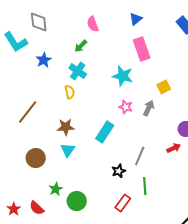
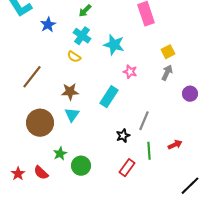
cyan star: (123, 76) -> (114, 45), moved
yellow semicircle: (70, 92) -> (74, 57), turned 136
gray arrow: (149, 108) -> (167, 73), moved
red arrow: (174, 148) -> (175, 145), moved
brown circle: (36, 158) -> (40, 123), size x1.4

